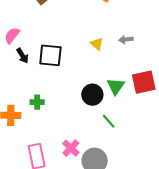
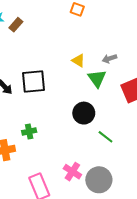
gray arrow: (126, 40) -> (109, 59), moved
green triangle: (116, 86) -> (97, 78), moved

